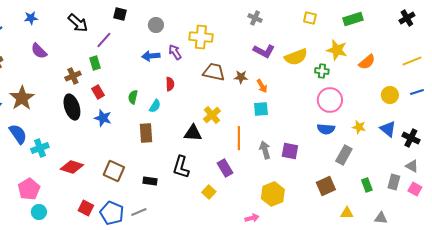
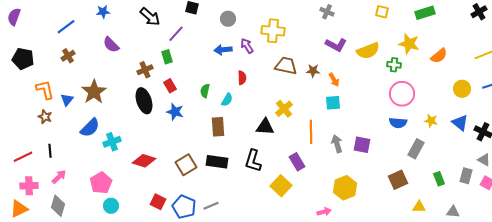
blue semicircle: (18, 134) -> (90, 128), turned 80
brown square: (114, 171) -> (186, 165), turned 35
black rectangle: (150, 181) -> (217, 162), moved, size x1.5
yellow square: (209, 192) -> (281, 186), size x1.5

